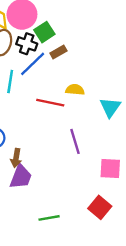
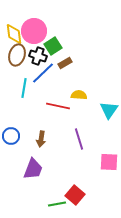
brown arrow: (16, 158) -> (41, 139), moved
red square: (100, 207) -> (75, 195), moved

